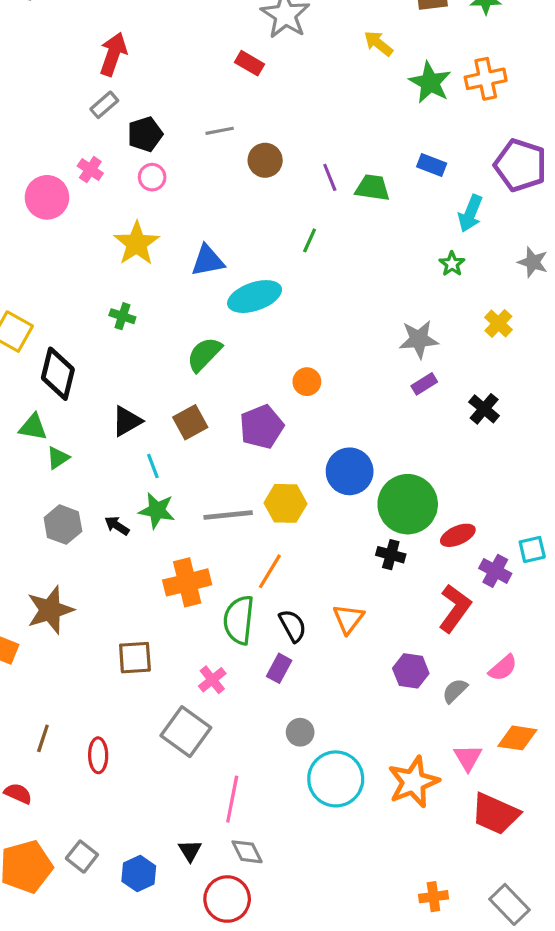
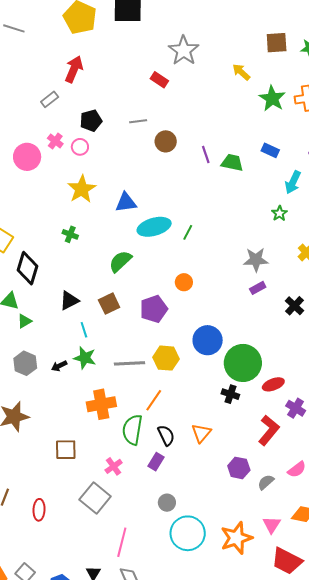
gray rectangle: (104, 105) -> (50, 99), moved
pink circle: (152, 177) -> (80, 147), moved
green line: (310, 240) -> (188, 232), moved
black arrow: (117, 526) -> (59, 366), turned -63

